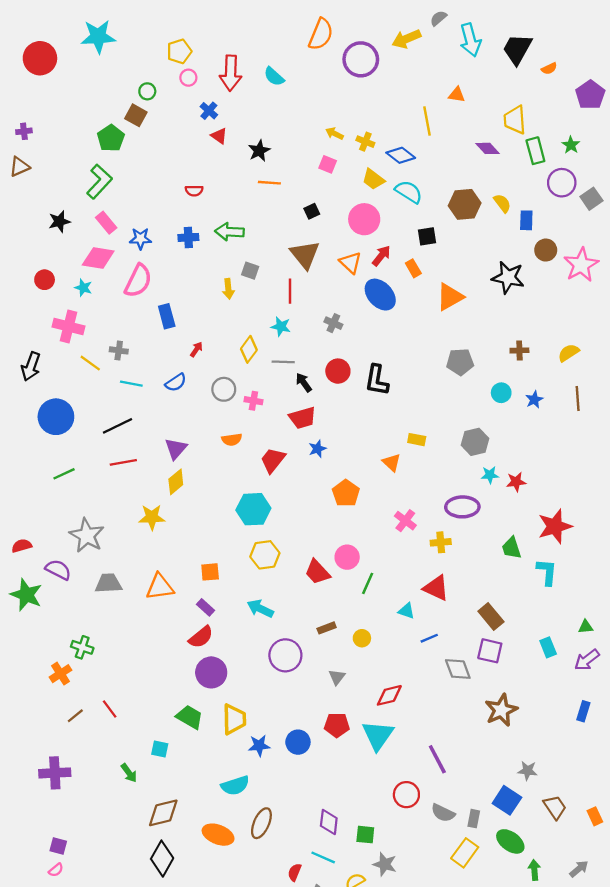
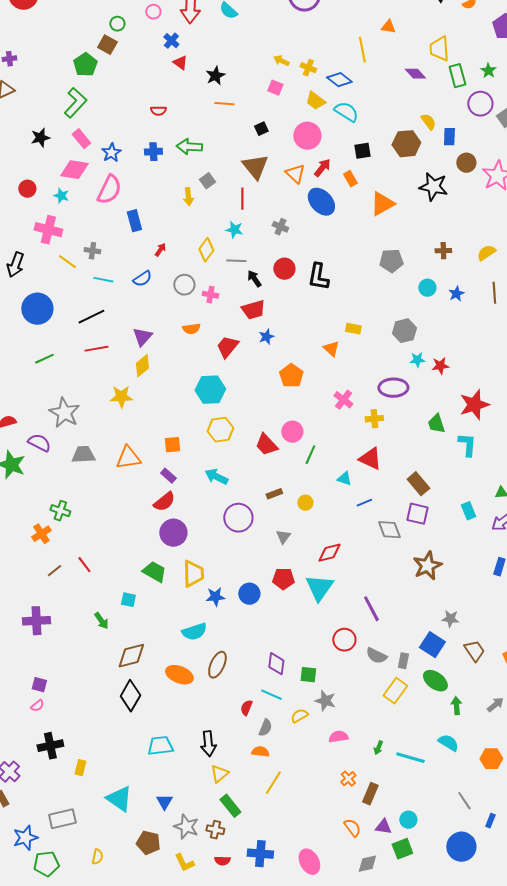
brown hexagon: (465, 204) -> (406, 144), moved
blue star: (140, 239) -> (111, 153), turned -30
gray square: (250, 271) -> (207, 181), turned 35

